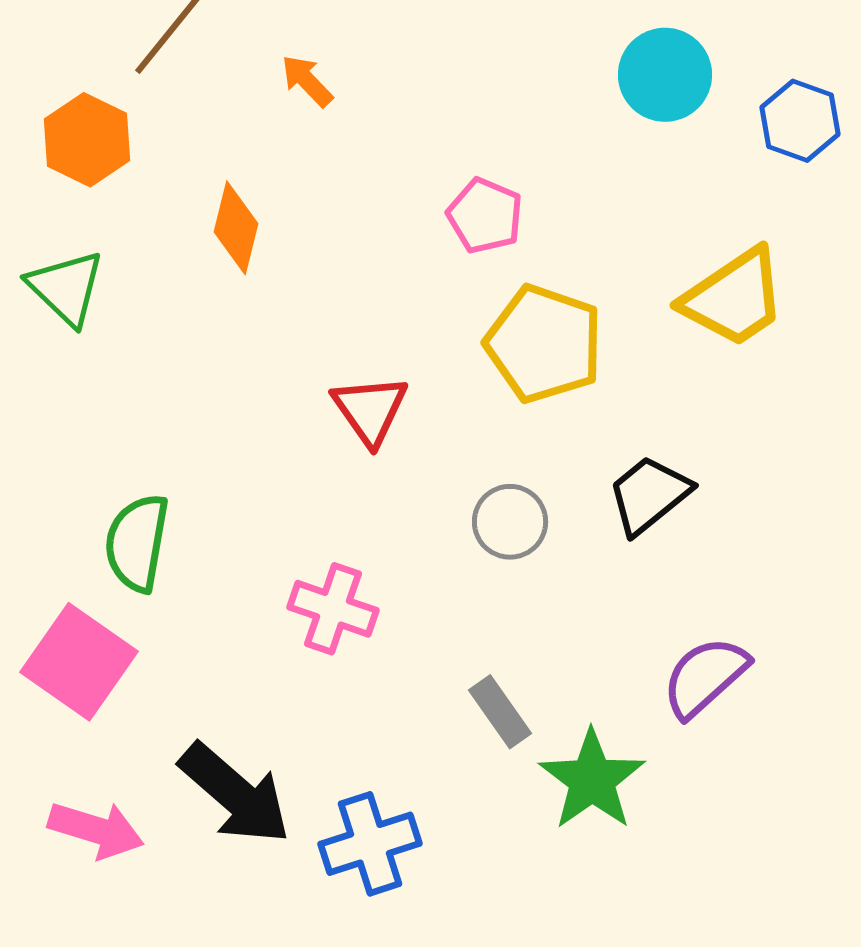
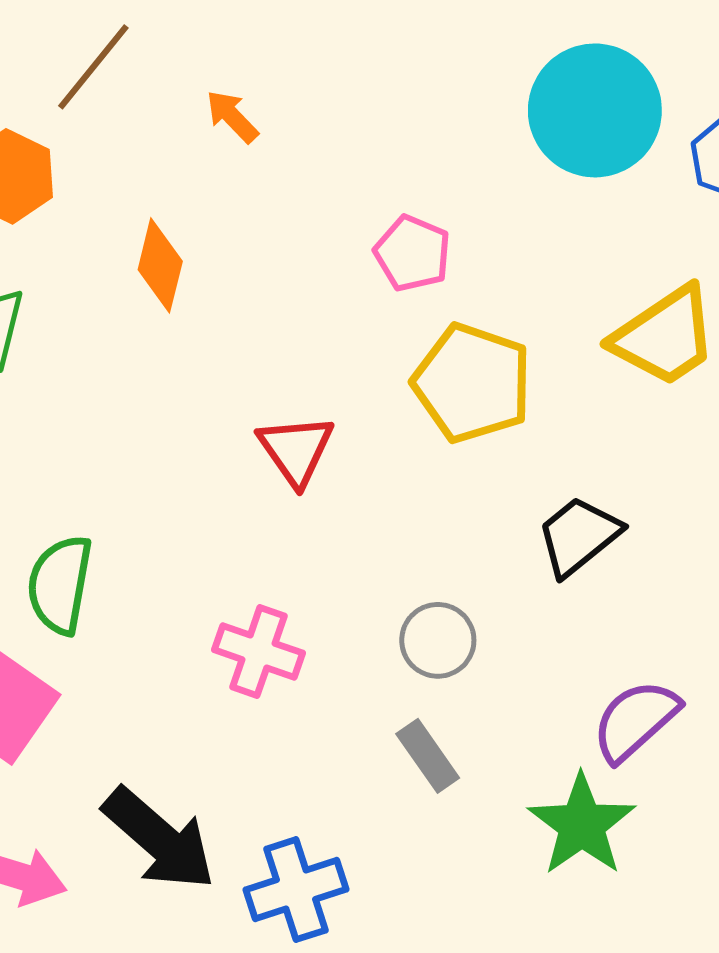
cyan circle: (665, 75) -> (595, 110), size x1.4
gray circle: (510, 522) -> (438, 640), moved
green star: (592, 780) -> (582, 825), moved

